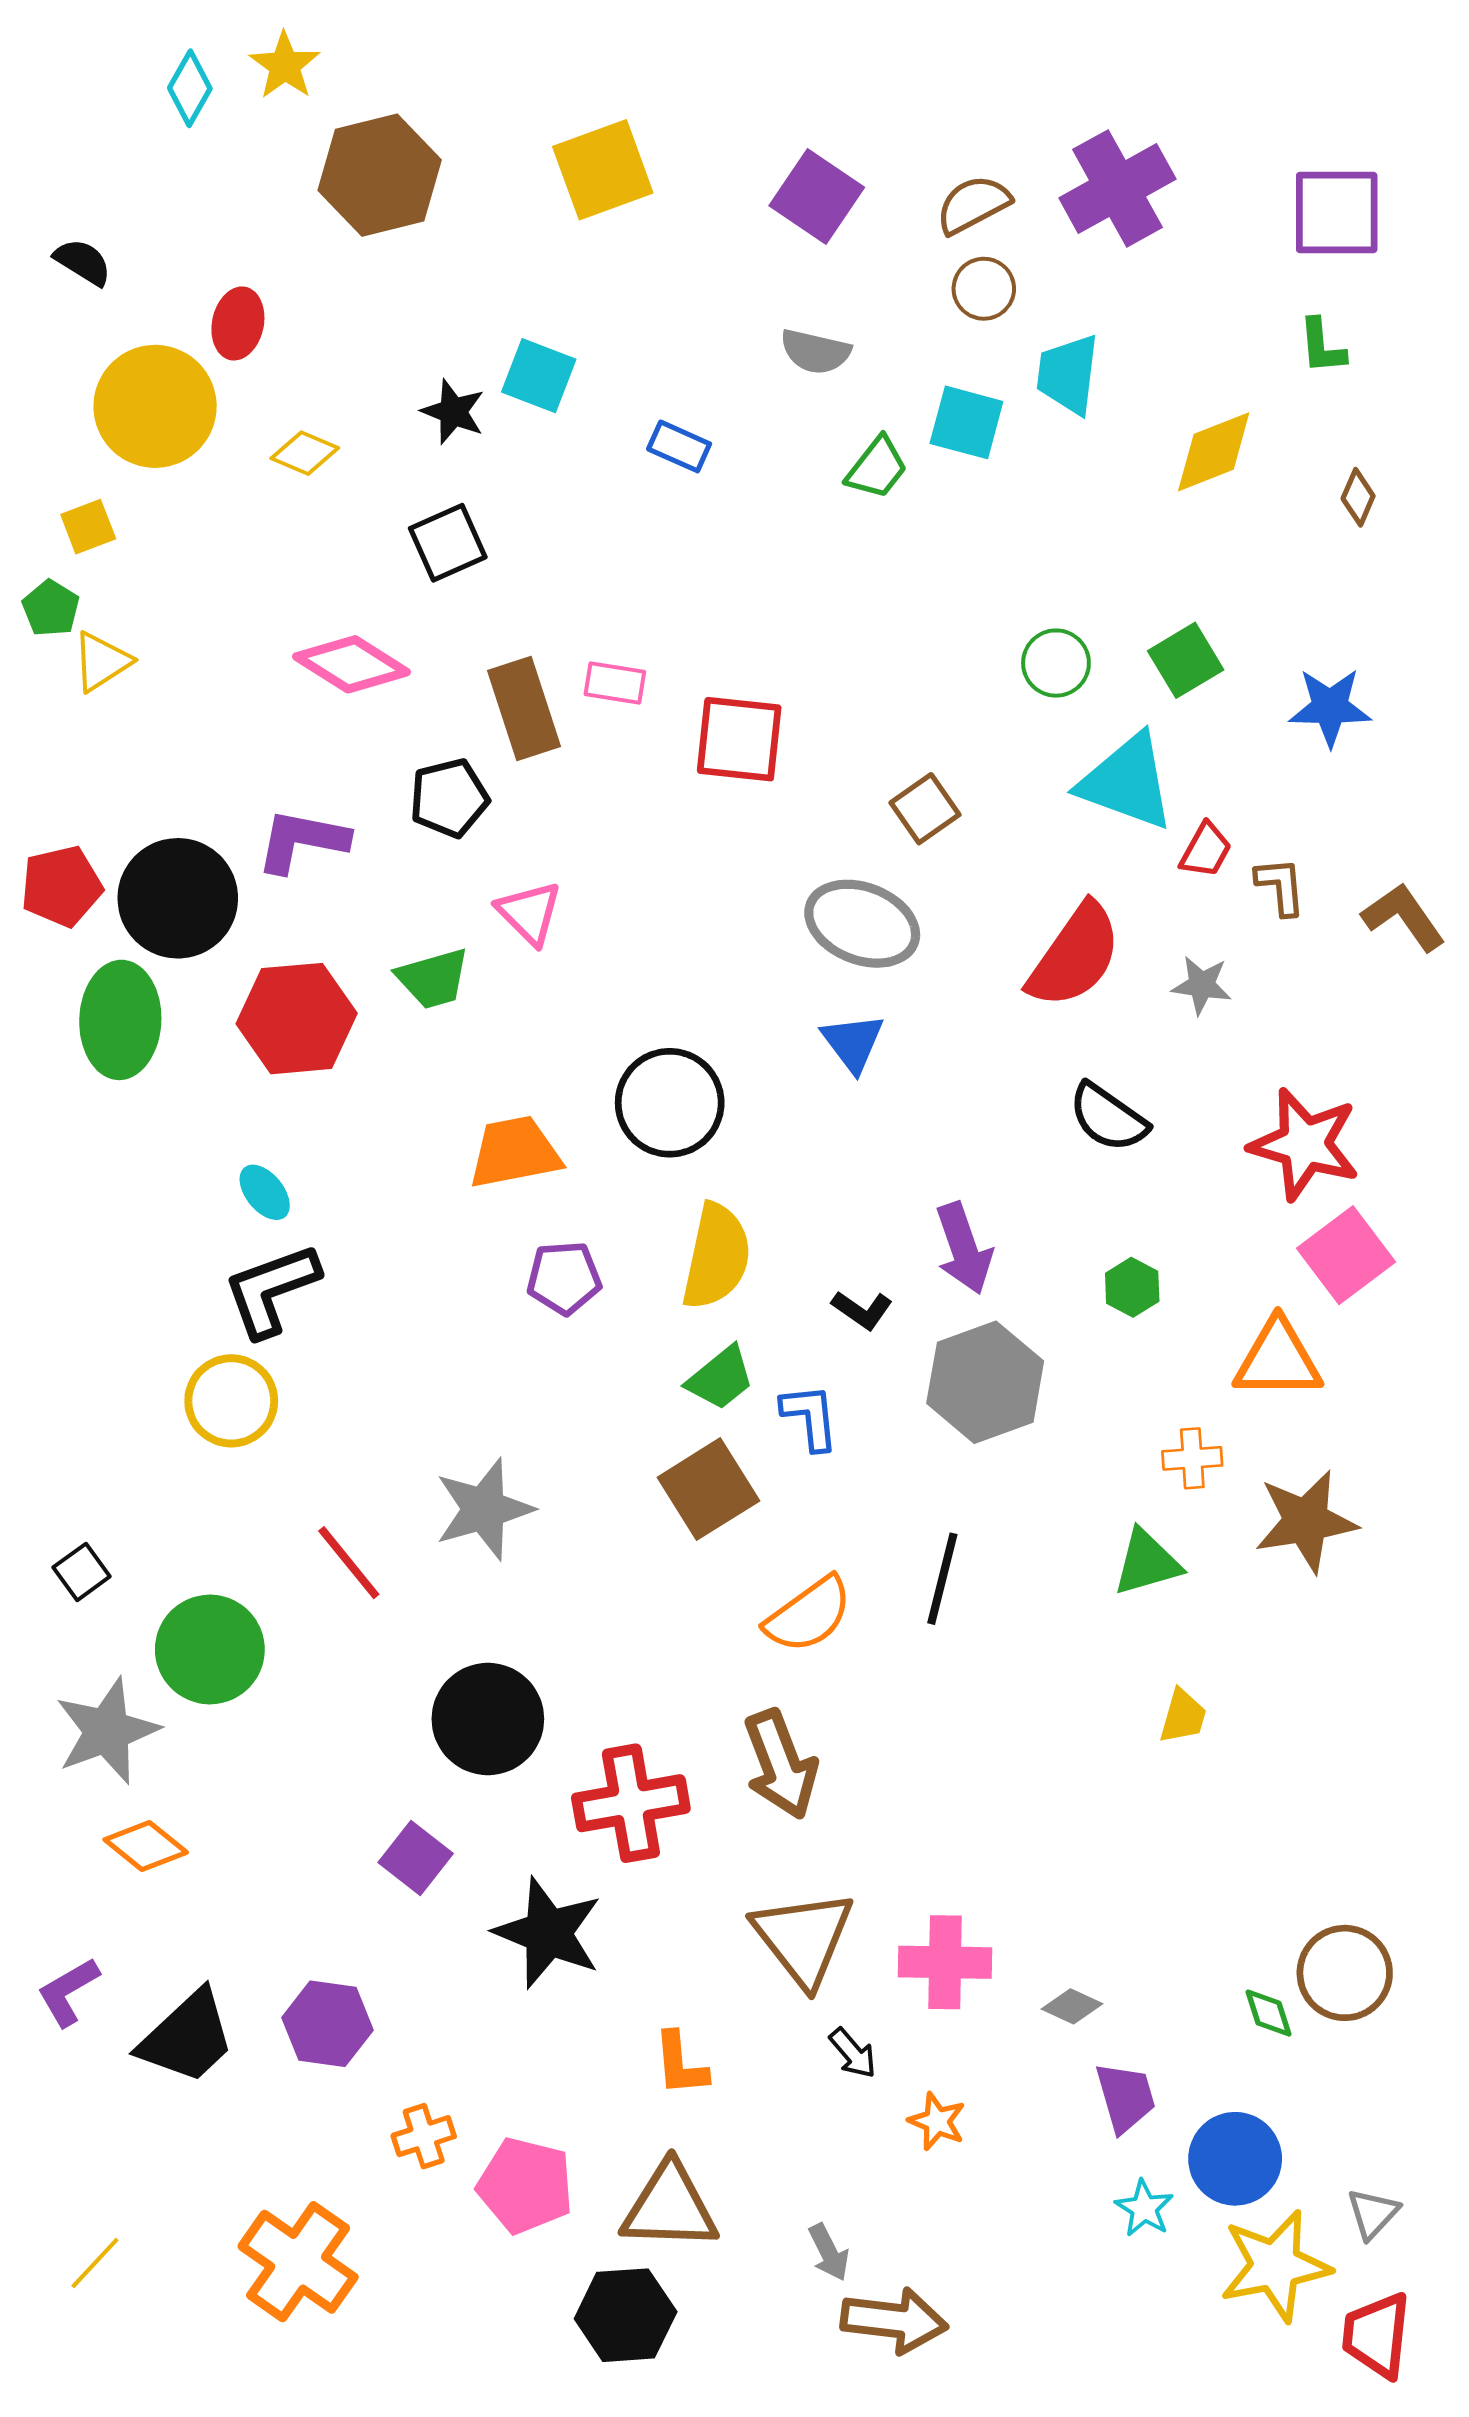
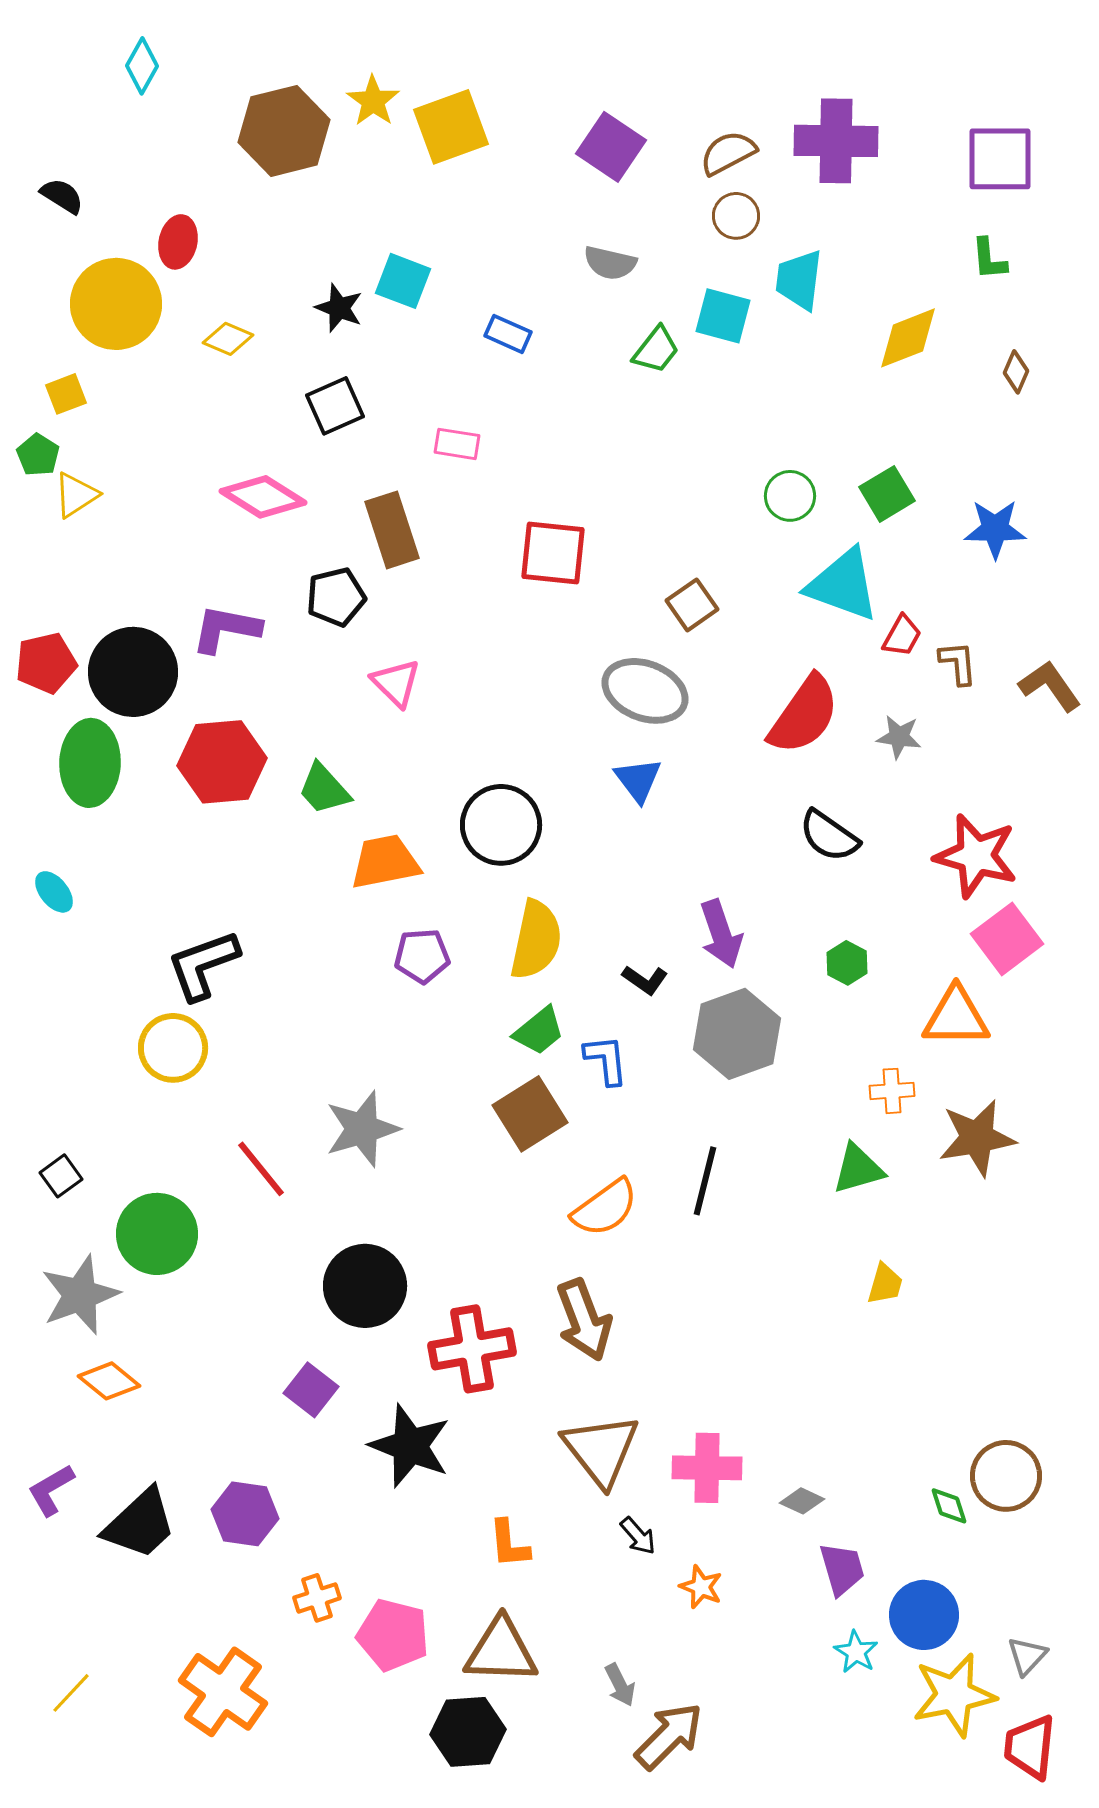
yellow star: (285, 66) -> (373, 101), moved
purple cross: (1117, 188) -> (836, 141), turned 30
pink rectangle: (615, 683) -> (457, 444), moved
green trapezoid: (433, 978) -> (324, 789), moved, turned 64
cyan ellipse: (265, 1192) -> (54, 892), moved
brown arrow: (894, 2321) -> (669, 1736), turned -52

